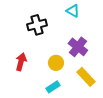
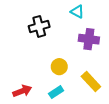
purple cross: (78, 47) -> (89, 39), moved, turned -30
red arrow: (21, 62) -> (22, 91), moved, turned 54

